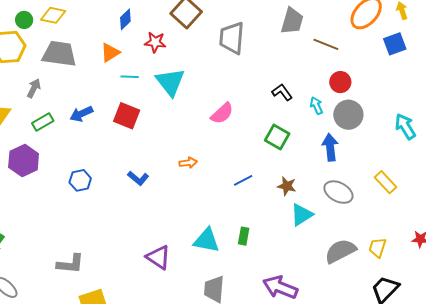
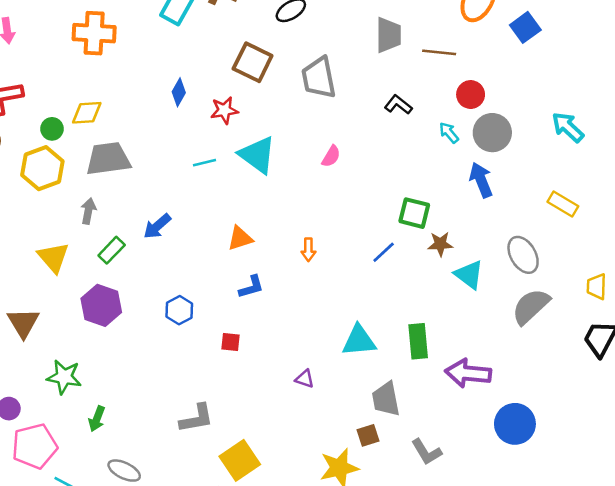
orange triangle: (110, 52) -> (240, 238), moved, turned 30
black L-shape: (282, 92) -> (398, 105), moved
pink semicircle: (222, 113) -> (331, 156), moved, size x0.7
red square: (127, 116) -> (230, 342), moved, size x0.6
green square: (277, 137) -> (414, 213), moved
orange arrow: (188, 163) -> (308, 250), turned 114
blue L-shape: (138, 178) -> (251, 287), turned -40
gray ellipse: (338, 192) -> (523, 255), moved, turned 48
cyan triangle: (302, 215) -> (469, 275), turned -35
green rectangle: (244, 236) -> (418, 341), moved, size x1.5
yellow trapezoid: (377, 248) -> (597, 287), moved
purple triangle: (158, 257) -> (305, 379), size x0.6

